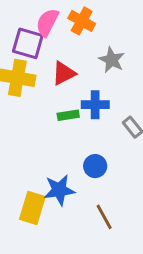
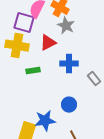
gray star: (112, 60) -> (66, 26), moved
green rectangle: (68, 115) -> (33, 71), moved

